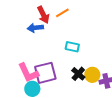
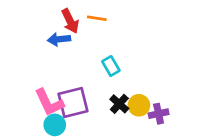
orange line: (62, 13) -> (97, 18), turned 40
cyan rectangle: (72, 47) -> (111, 66), turned 48

